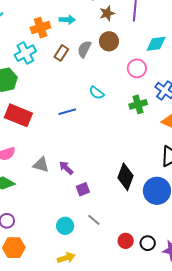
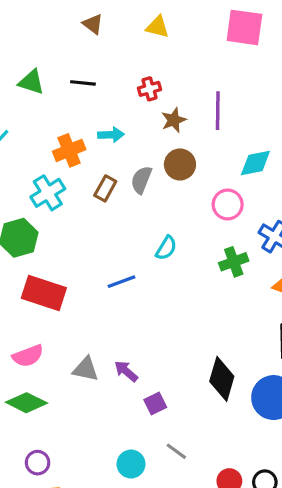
cyan semicircle: (97, 93) -> (166, 248), turned -91

